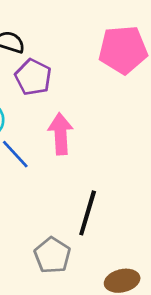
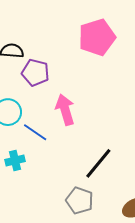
black line: (88, 213) -> (98, 163), turned 36

